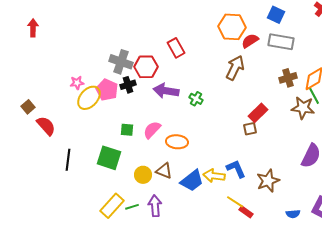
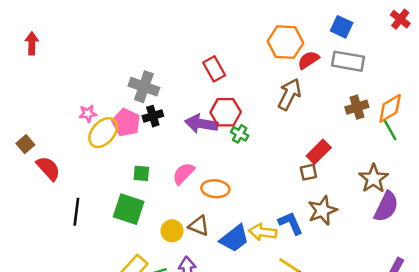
red hexagon: (146, 67) -> (226, 112), moved
brown star: (303, 108) -> (373, 179), moved, turned 30
green square: (127, 130) -> (141, 173), moved
brown star: (268, 181) -> (322, 210), moved

